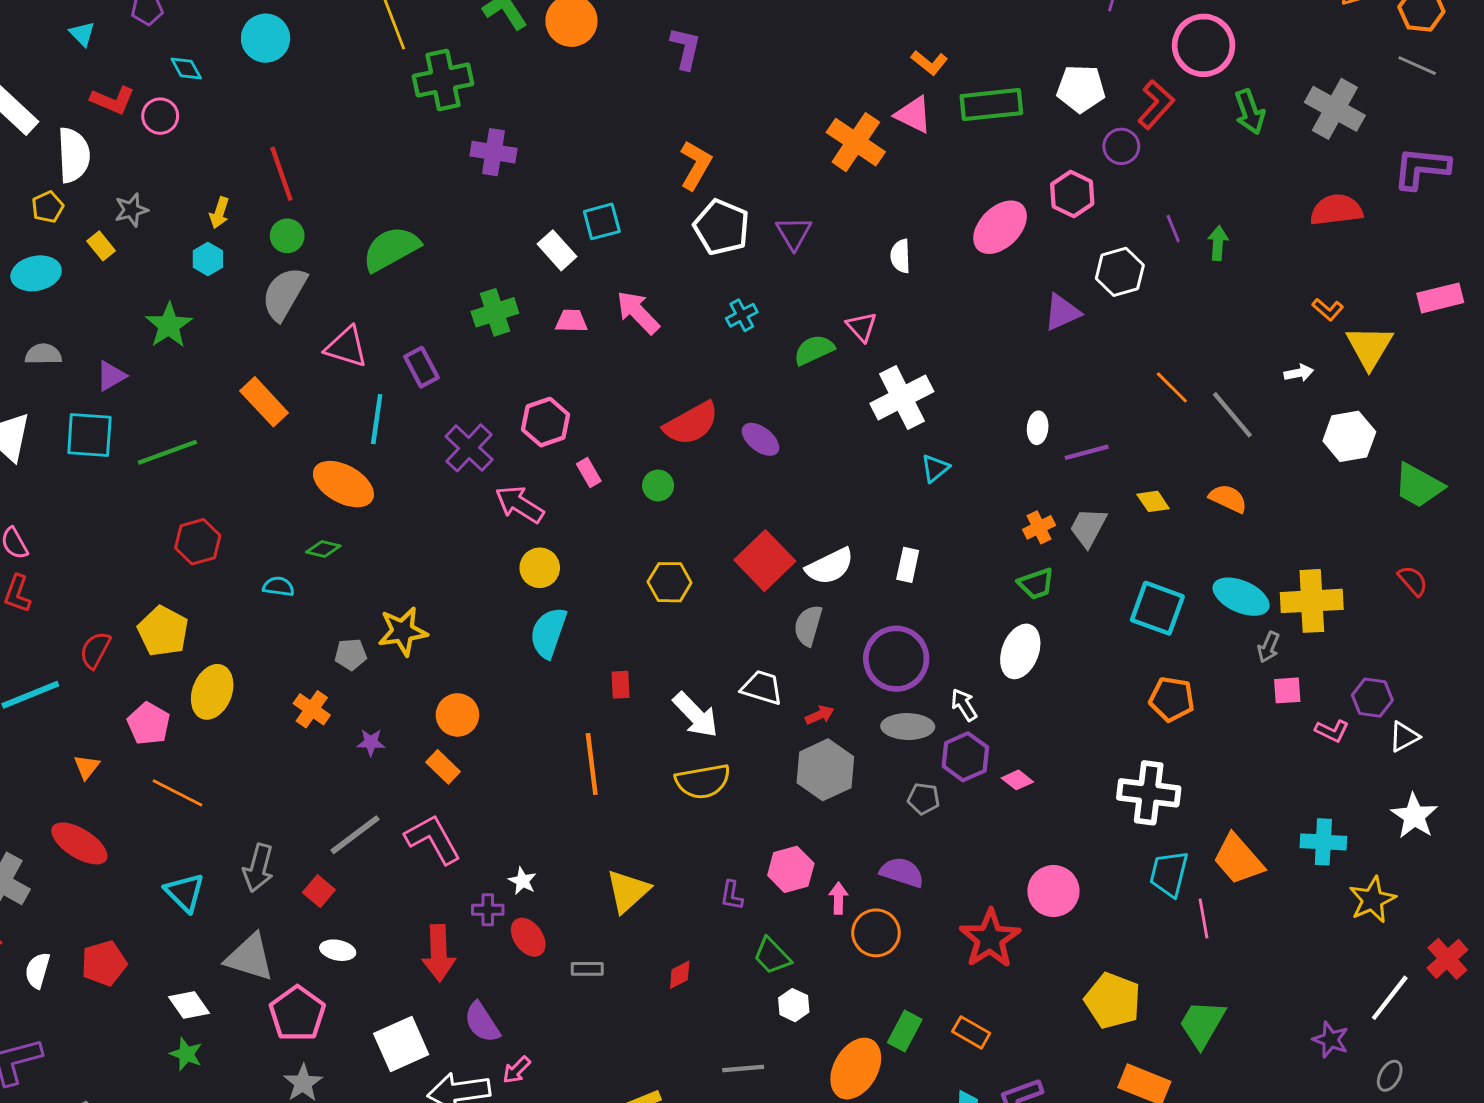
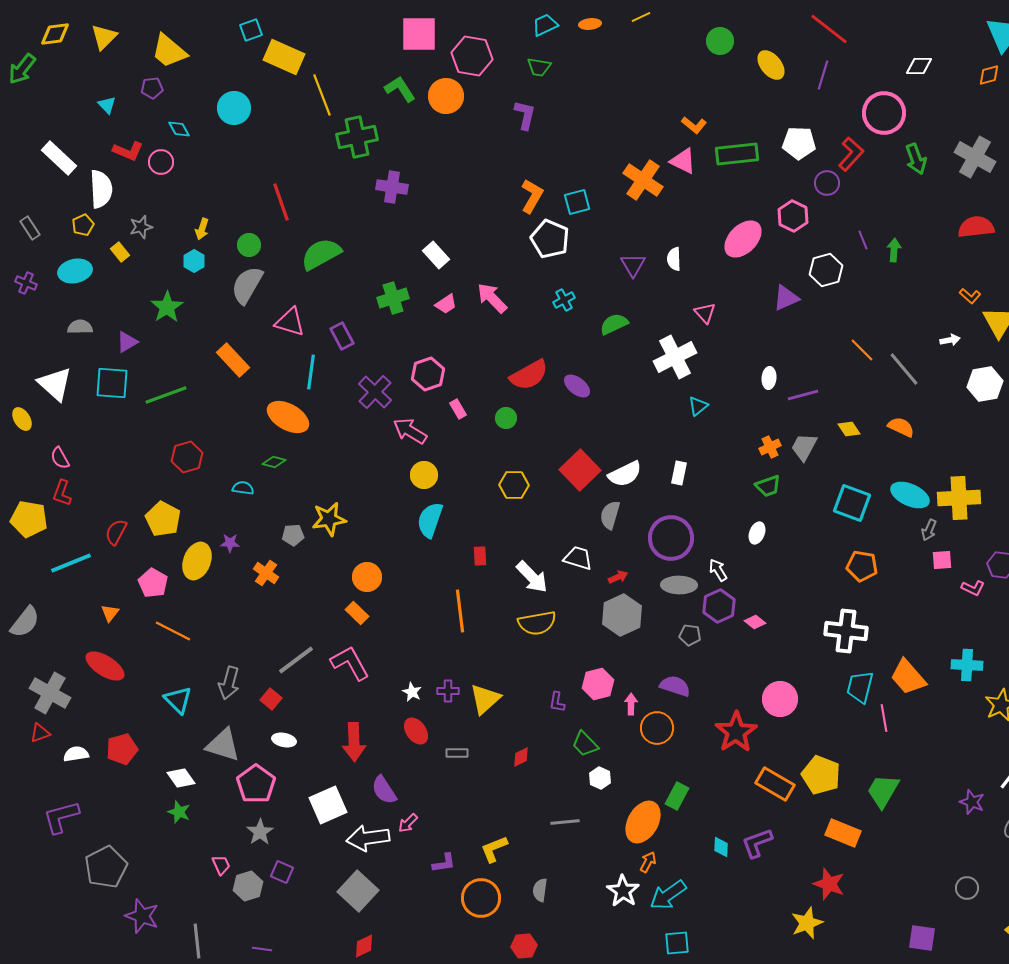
red line: (281, 174) -> (281, 202), moved
cyan square: (602, 221) -> (577, 202), moved
purple triangle: (794, 233) -> (633, 265), moved
pink trapezoid: (571, 321) -> (446, 304), turned 145
pink triangle: (862, 327) -> (705, 313), moved
white ellipse: (1020, 651) -> (757, 533), size x0.6
purple star: (371, 742) -> (230, 543), moved
purple cross: (488, 910) -> (448, 691), moved
white semicircle: (38, 970) -> (76, 754), turned 65
orange rectangle: (971, 1032) -> (775, 784), moved, size x1.5

